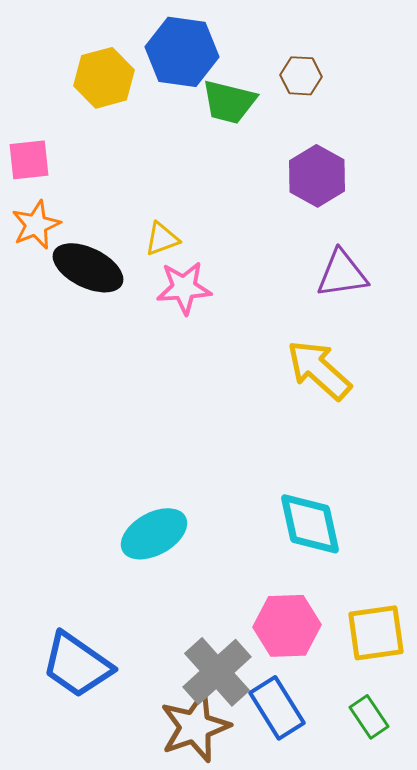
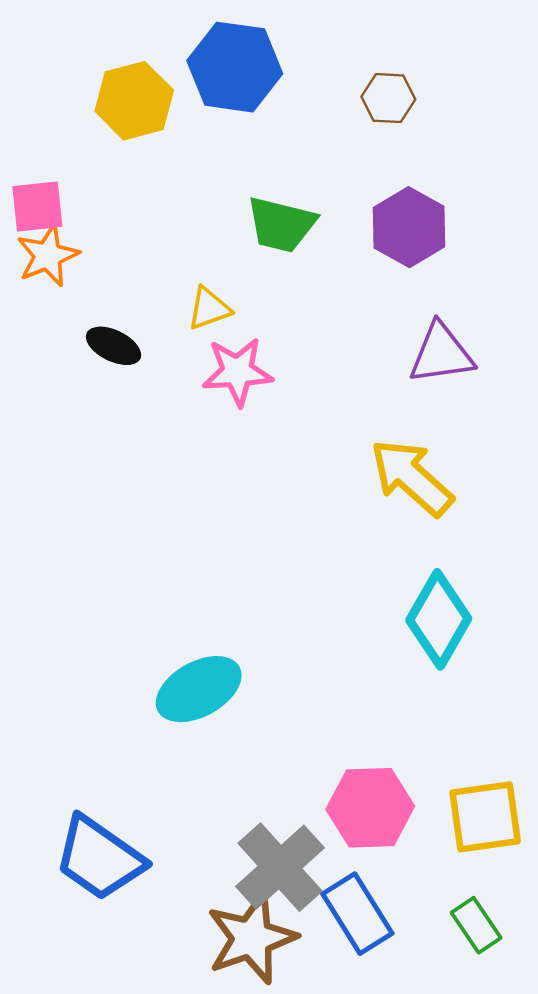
green trapezoid: (229, 102) -> (281, 225), moved
orange star: (36, 225) -> (48, 256), moved
black ellipse: (88, 268) -> (114, 346), size x0.6
cyan diamond: (310, 524) -> (439, 619), moved, turned 42

